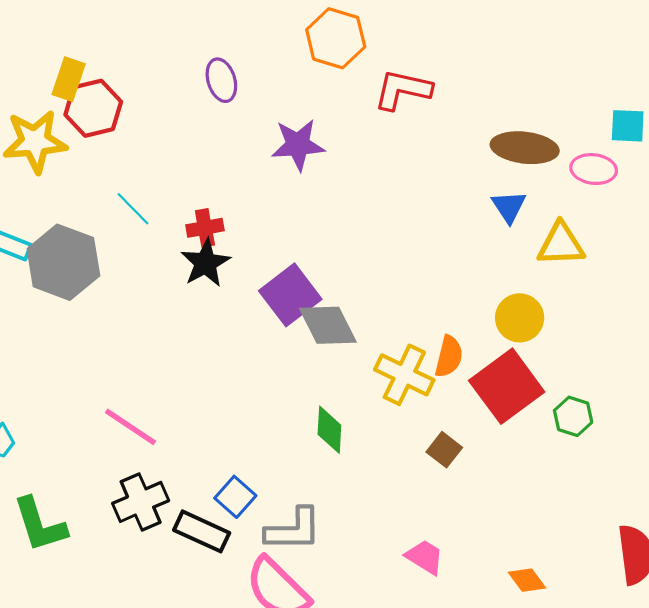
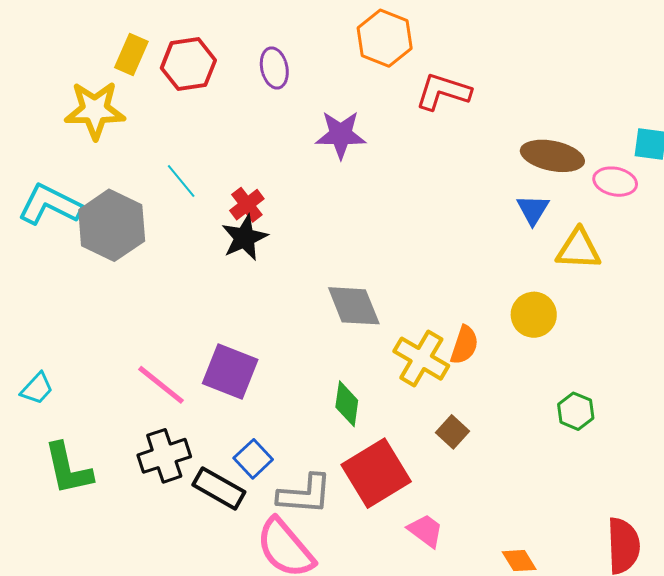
red hexagon: (93, 108) -> (188, 64), moved
red cross: (205, 228) -> (247, 205), turned -32
purple square: (290, 295) -> (230, 372), moved, turned -36
red square: (507, 386) -> (376, 473), moved

